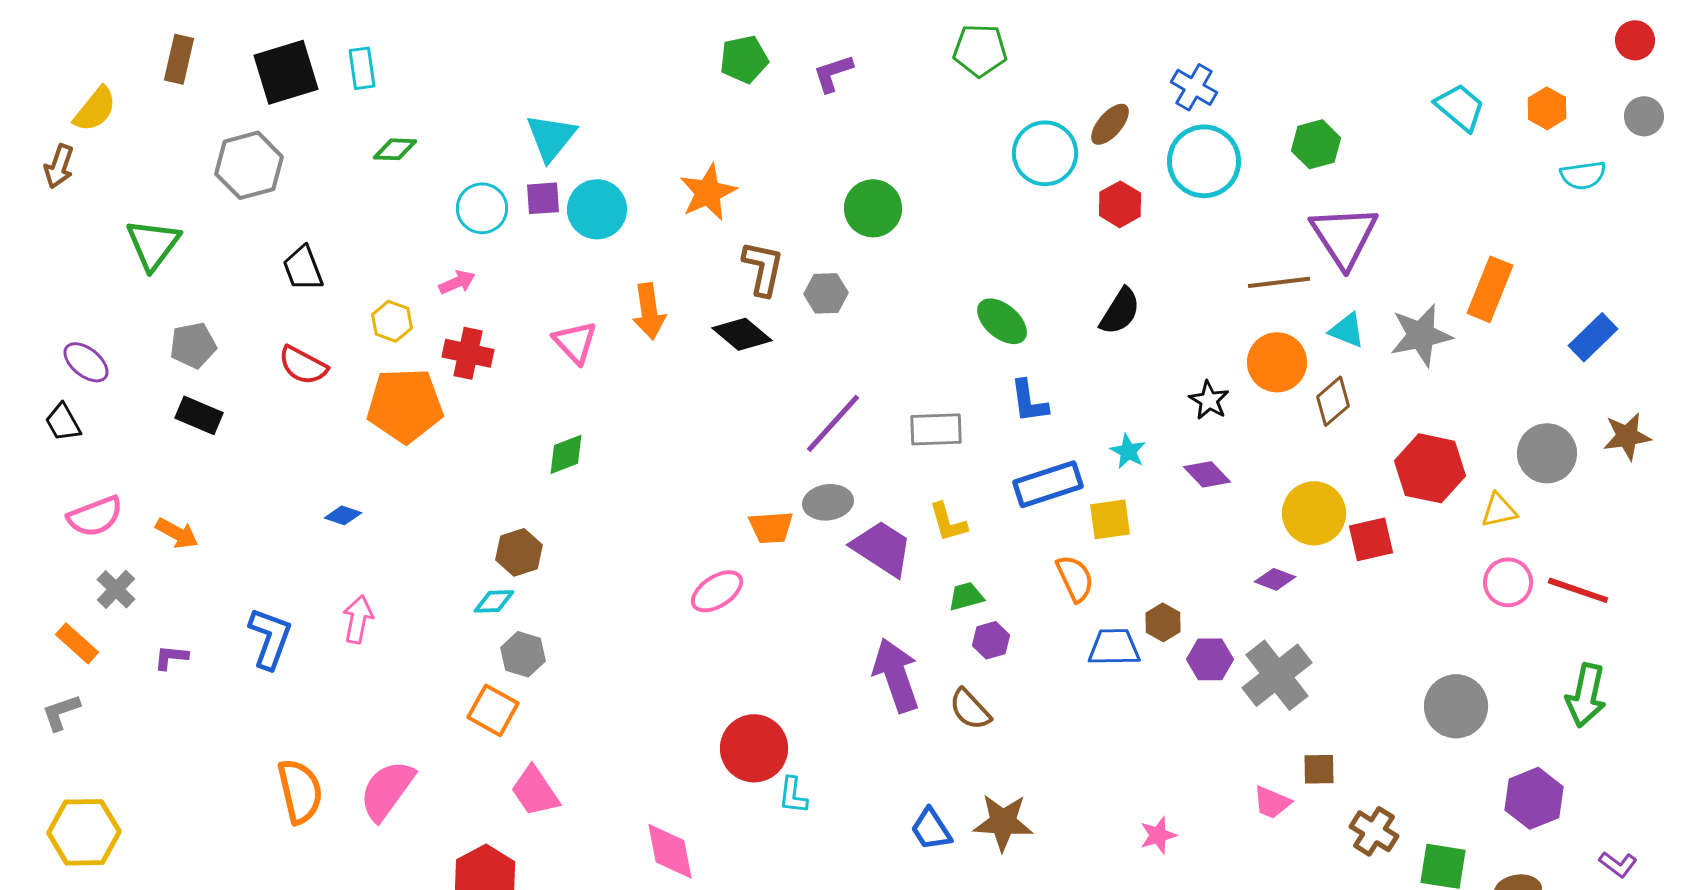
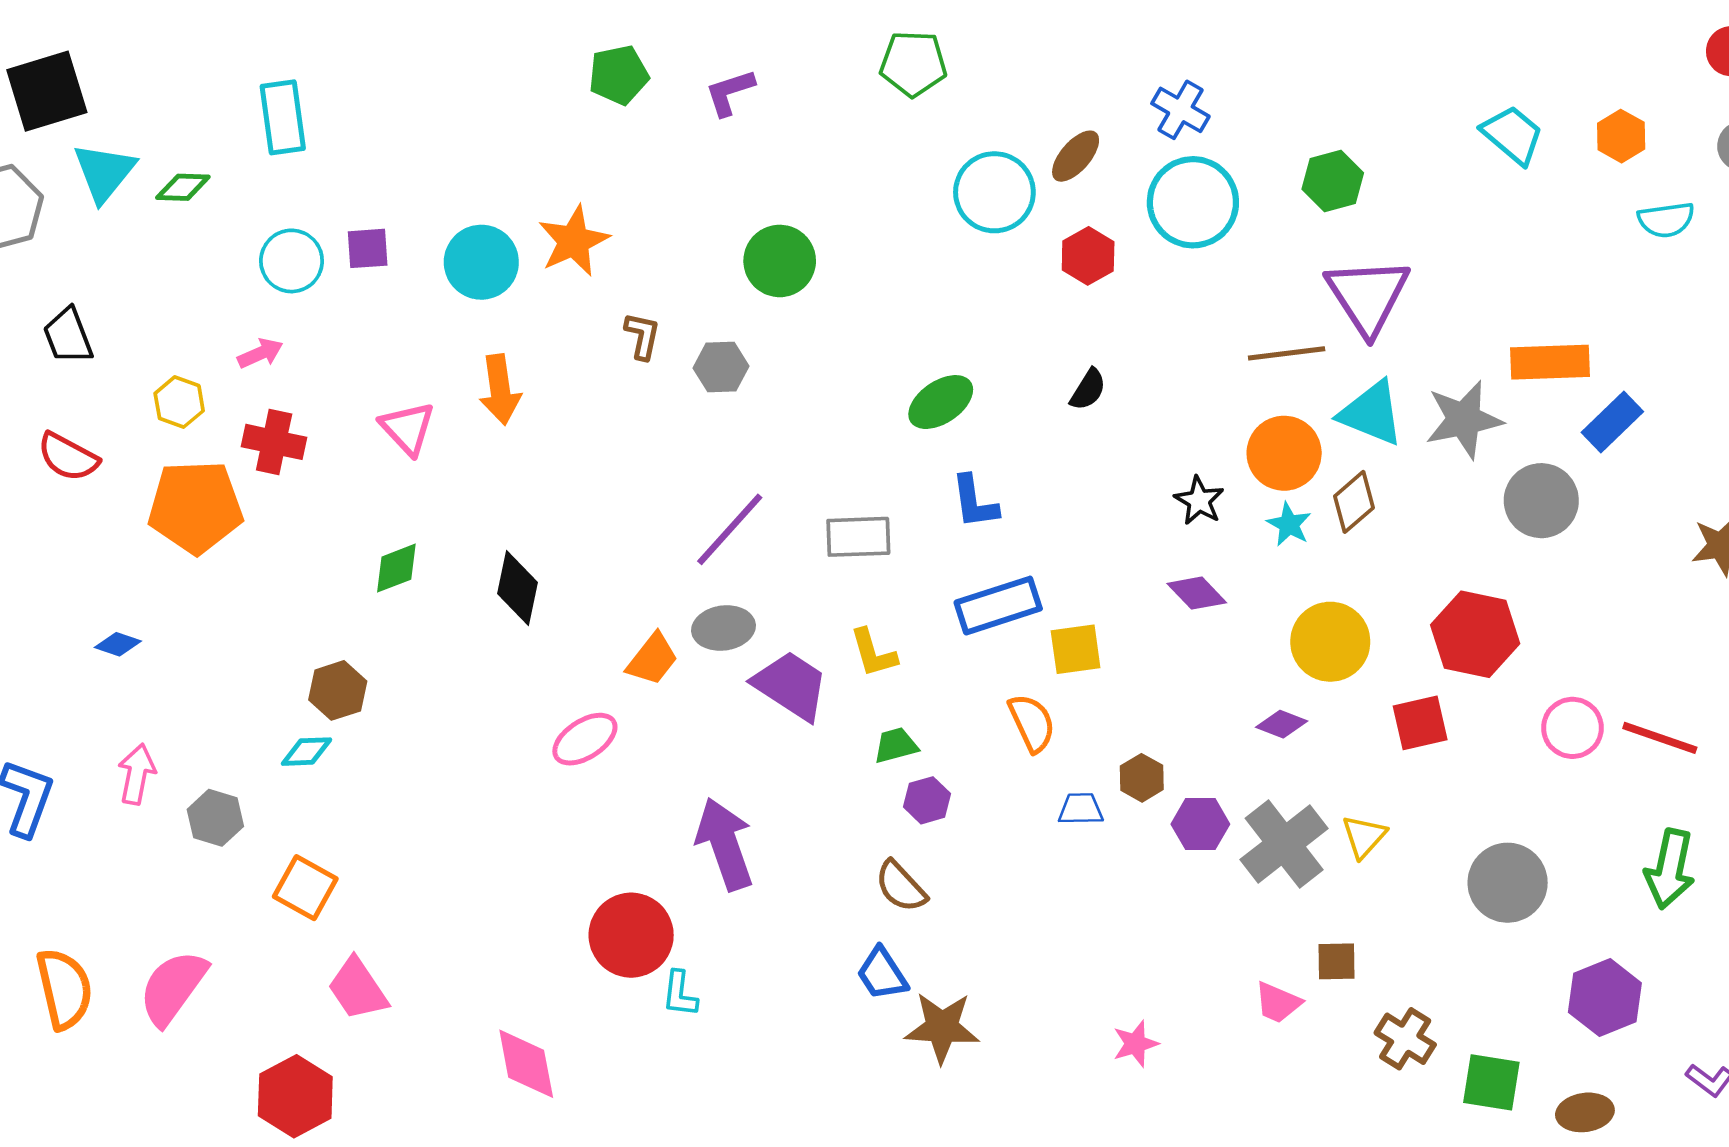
cyan rectangle: (362, 68) -> (283, 117), moved, size x1.4
cyan triangle: (551, 137) -> (104, 172), moved
cyan circle: (597, 209) -> (481, 262), moved
brown L-shape: (763, 268) -> (642, 336), size x0.7
orange rectangle: (1490, 289) -> (1550, 362), turned 66
black semicircle: (1120, 311) -> (1088, 390), size x0.7
green ellipse: (1002, 321) -> (941, 402), turned -74
cyan triangle: (1347, 330) -> (1371, 413), size x1.5
black diamond: (742, 334) -> (517, 588), moved, turned 62
blue rectangle: (1593, 337) -> (1612, 422), moved
cyan star: (1128, 451) -> (1289, 524), moved
gray circle: (1547, 453) -> (1541, 501), moved
red hexagon: (1430, 468) -> (1475, 634), moved
yellow triangle: (1499, 510) -> (1364, 836), moved, turned -36
orange trapezoid: (771, 527) -> (652, 659), turned -48
red square: (1371, 539) -> (1420, 723), moved
blue trapezoid: (1114, 647) -> (1081, 809), size x0.7
gray hexagon: (523, 654) -> (215, 818), moved
purple arrow: (896, 675) -> (725, 844), moved
blue trapezoid: (931, 829) -> (882, 974), moved

